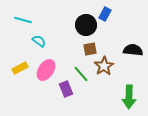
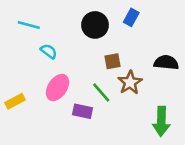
black circle: (86, 25) -> (95, 25), moved
yellow rectangle: (20, 68) -> (15, 101), moved
purple rectangle: (66, 89) -> (82, 111), turned -56

